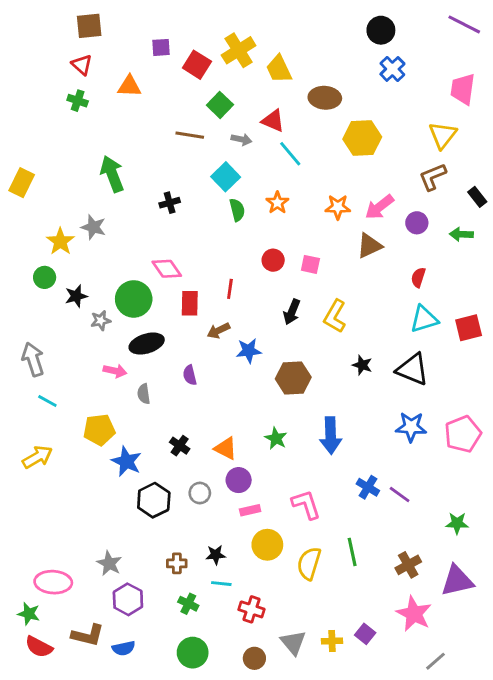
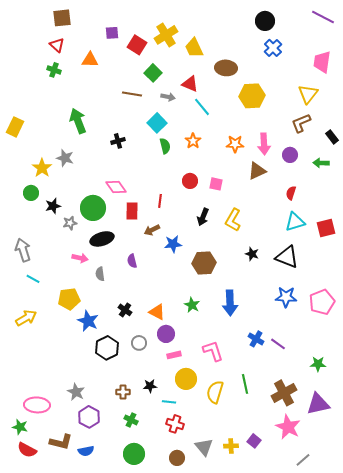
pink arrow: (379, 207) -> (264, 144), turned -55
brown cross: (408, 565) -> (284, 393), size x1.4
cyan line: (221, 584) -> (169, 402), moved

